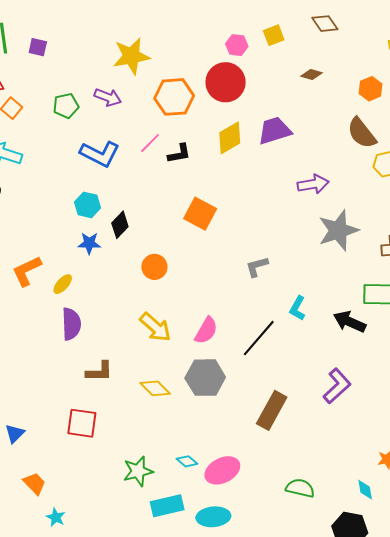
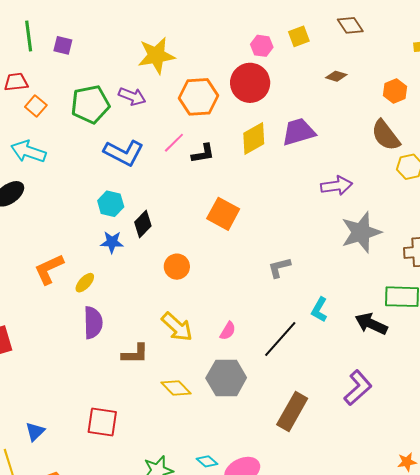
green pentagon: (66, 106) -> (90, 104), size x1.5
pink semicircle: (206, 331) -> (228, 331), size x0.7
brown L-shape: (99, 372) -> (135, 354), moved

